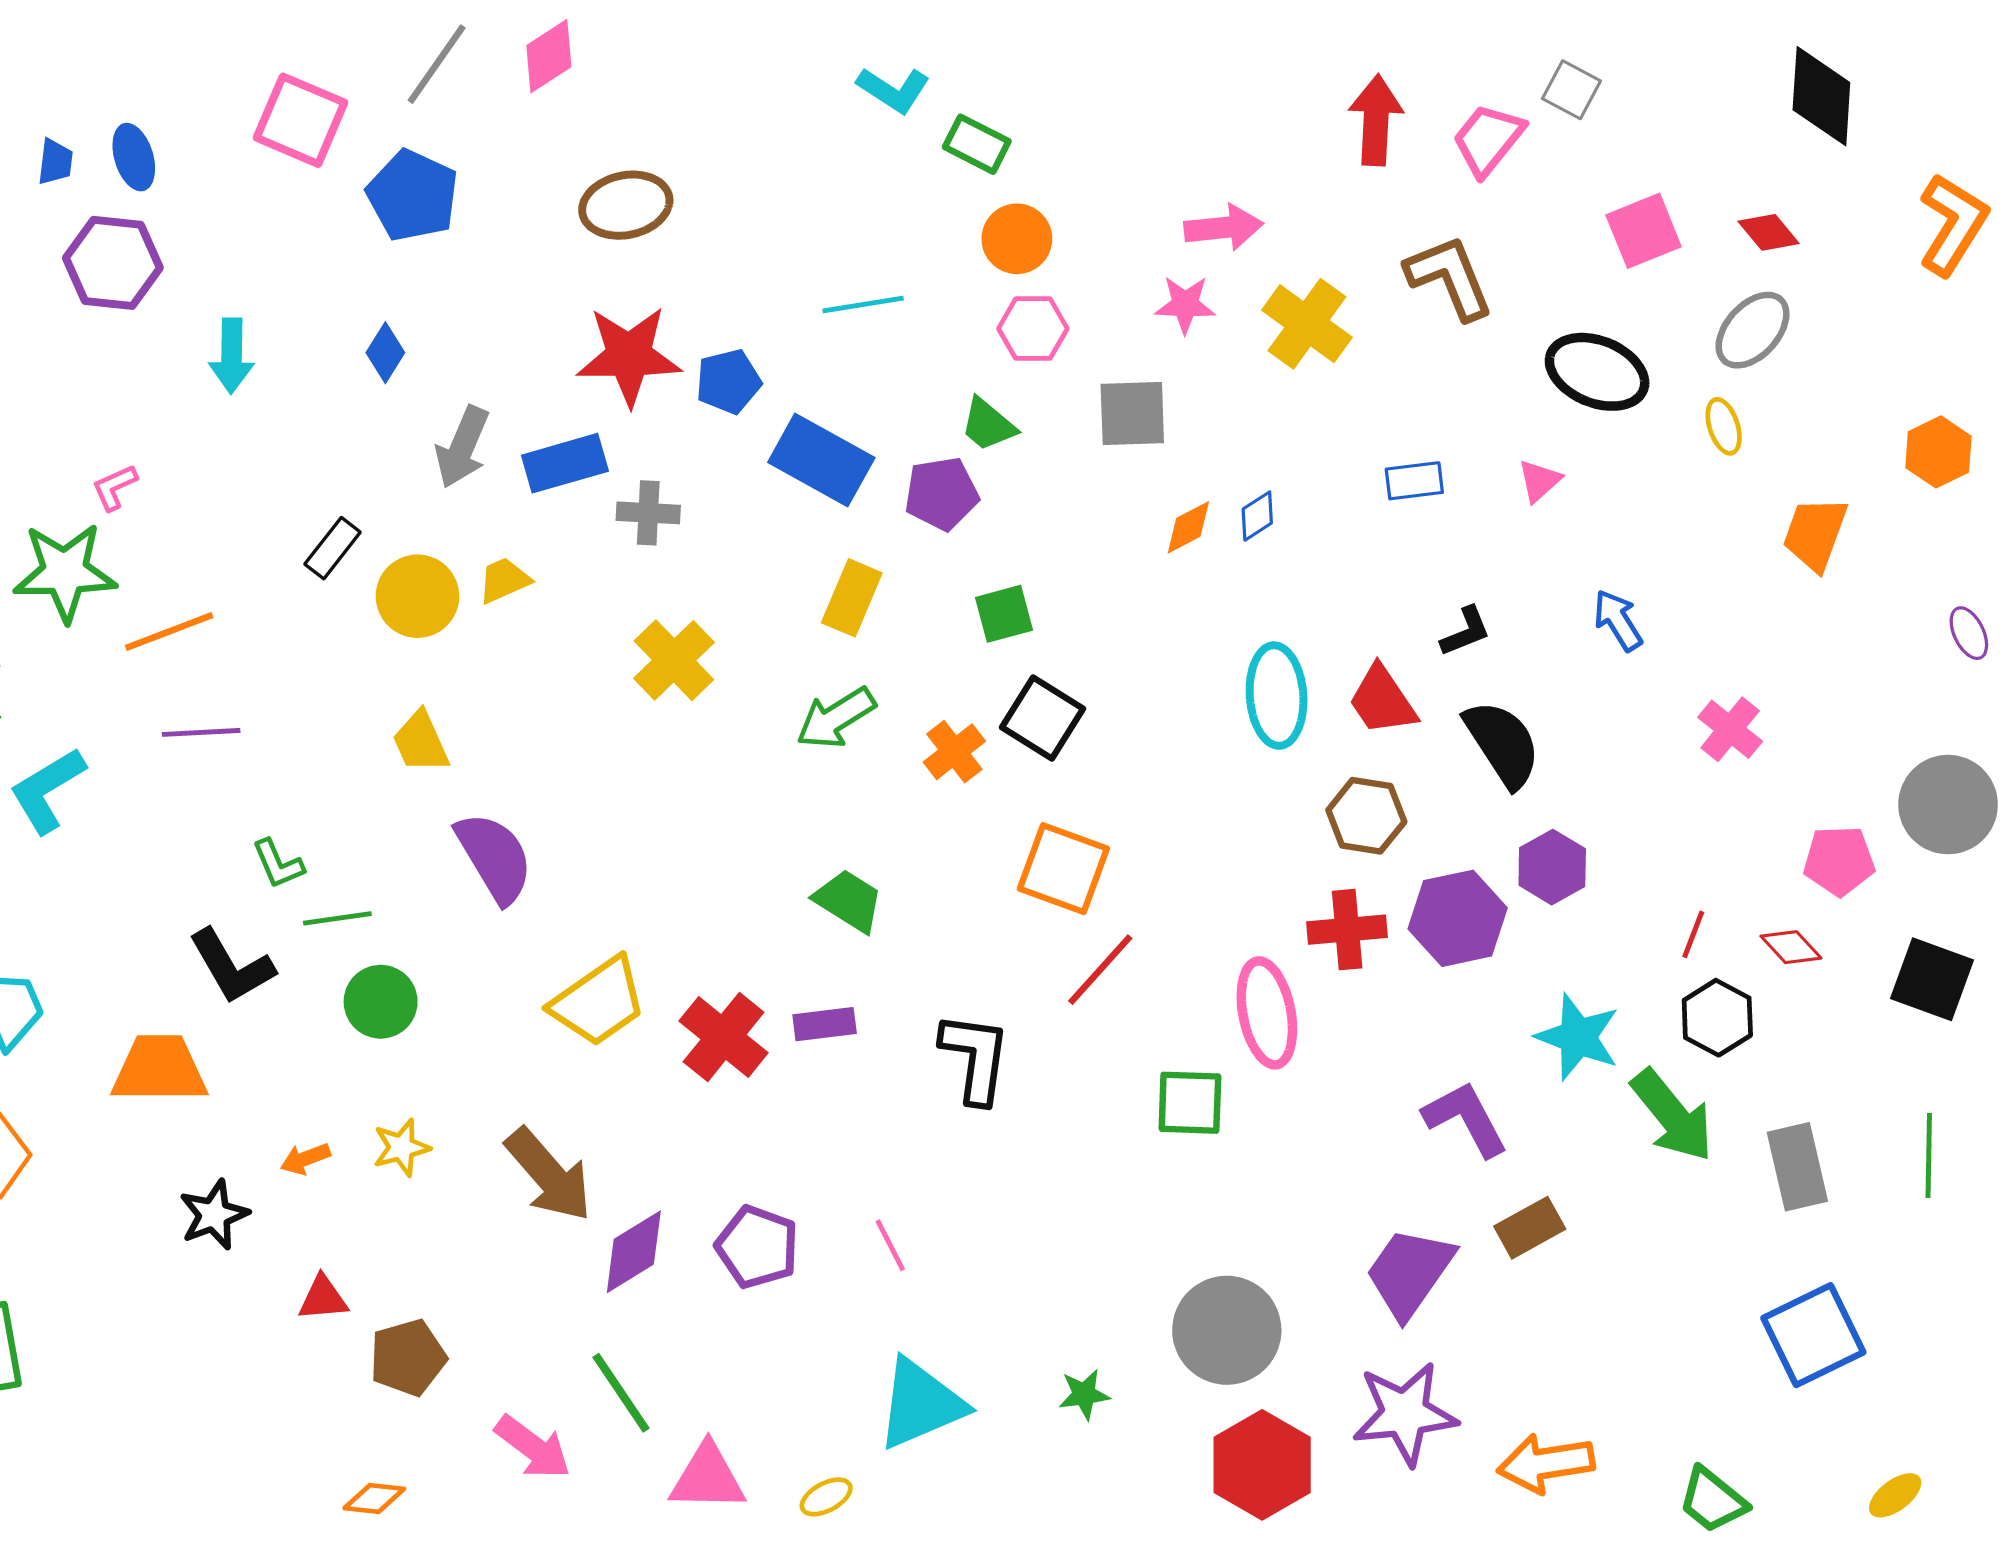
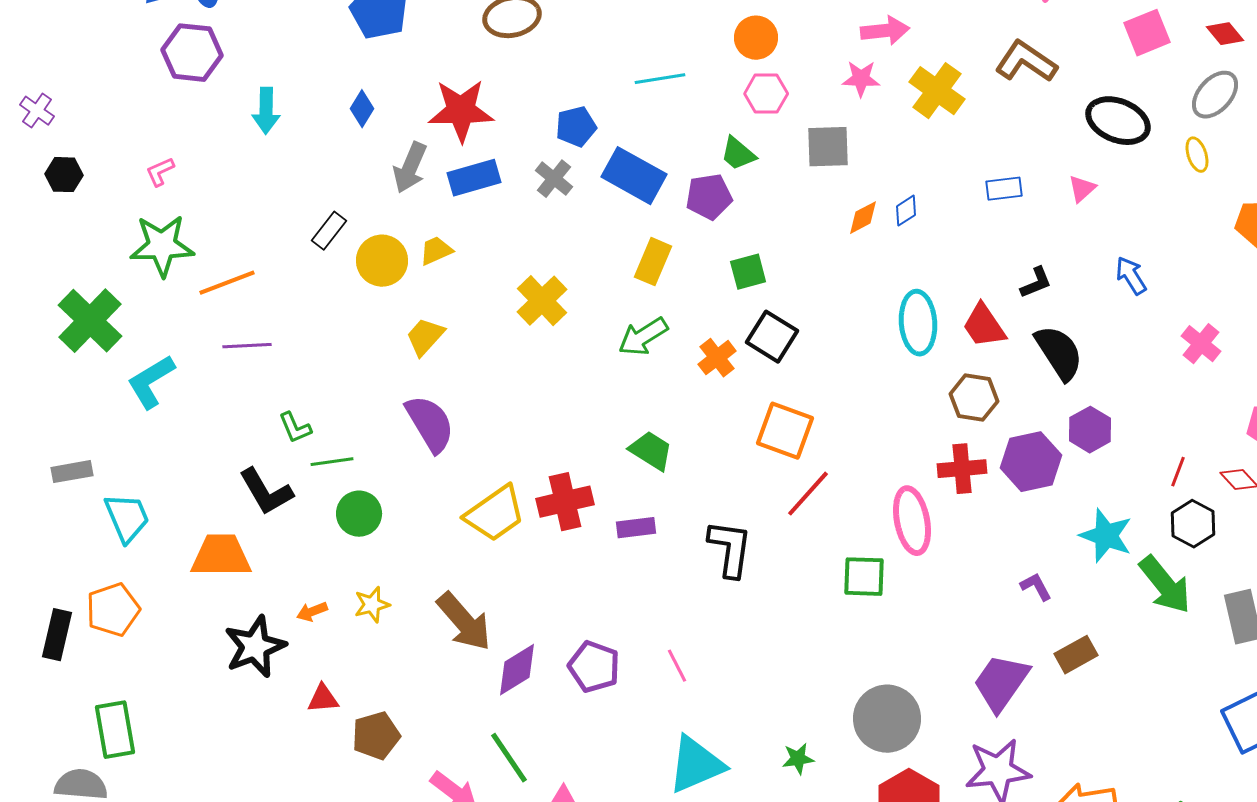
brown L-shape: (1450, 277) -> (1026, 62), turned -34
red star: (629, 356) -> (461, 111), moved
pink L-shape: (115, 487) -> (160, 172), moved
gray cross: (648, 513) -> (554, 179), moved, turned 36
yellow trapezoid: (421, 742) -> (425, 337), moved, turned 66
red cross: (724, 1037) -> (565, 502), moved, turned 38
purple L-shape: (1466, 1119) -> (1036, 587), size x0.6
black star: (214, 1215) -> (255, 647), size x1.4

